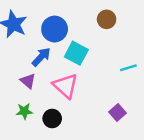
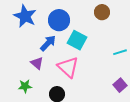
green star: (24, 111) -> (25, 86), moved
purple square: (117, 112) -> (120, 85), moved

